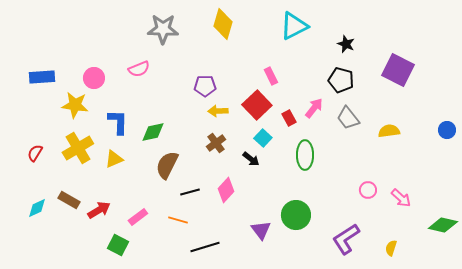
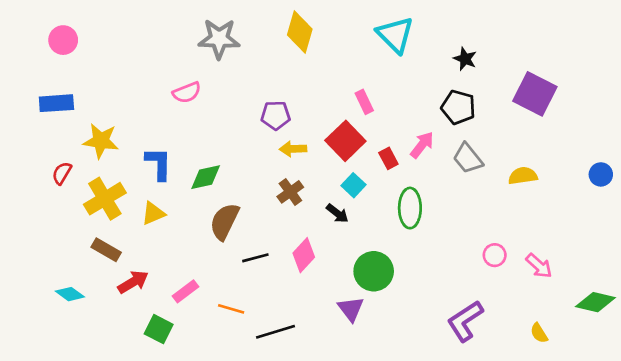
cyan triangle: (294, 26) -> (395, 35), turned -48
pink circle: (94, 78) -> (63, 40), moved
red semicircle: (35, 153) -> (62, 173), moved
brown rectangle: (69, 200) -> (106, 250), moved
cyan diamond: (37, 208) -> (70, 294), moved, turned 60
green circle: (296, 215) -> (374, 271), moved
orange line: (178, 220) -> (231, 309), moved
yellow semicircle: (391, 248) -> (539, 333), moved, turned -49

